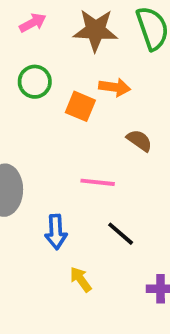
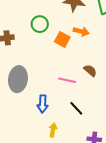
brown semicircle: (139, 140) -> (90, 71), moved
yellow arrow: (81, 279) -> (53, 130), turned 40

